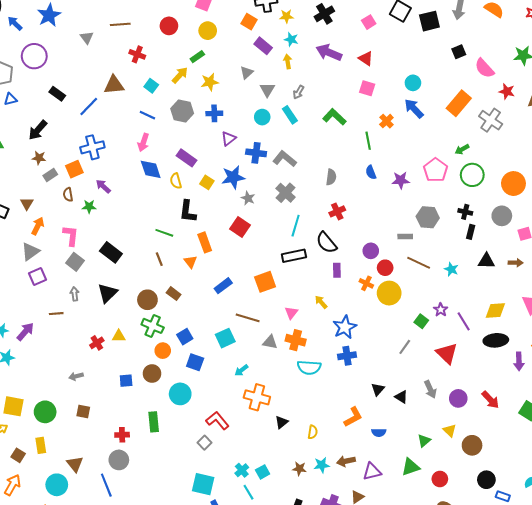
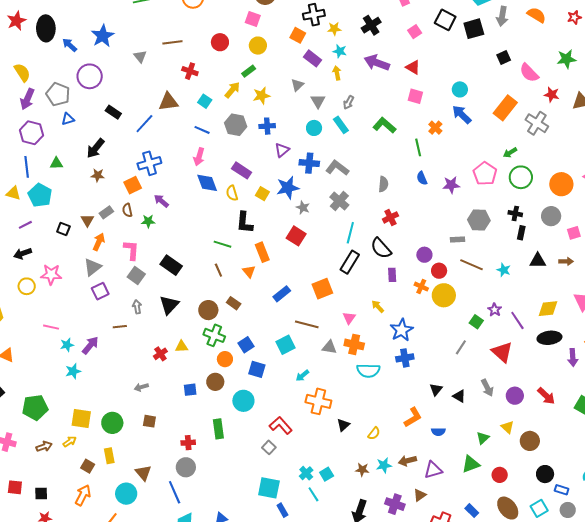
gray rectangle: (50, 175) -> (106, 212), moved
black rectangle: (294, 256) -> (350, 262), turned -45
yellow semicircle: (313, 432) -> (374, 433), turned 32

